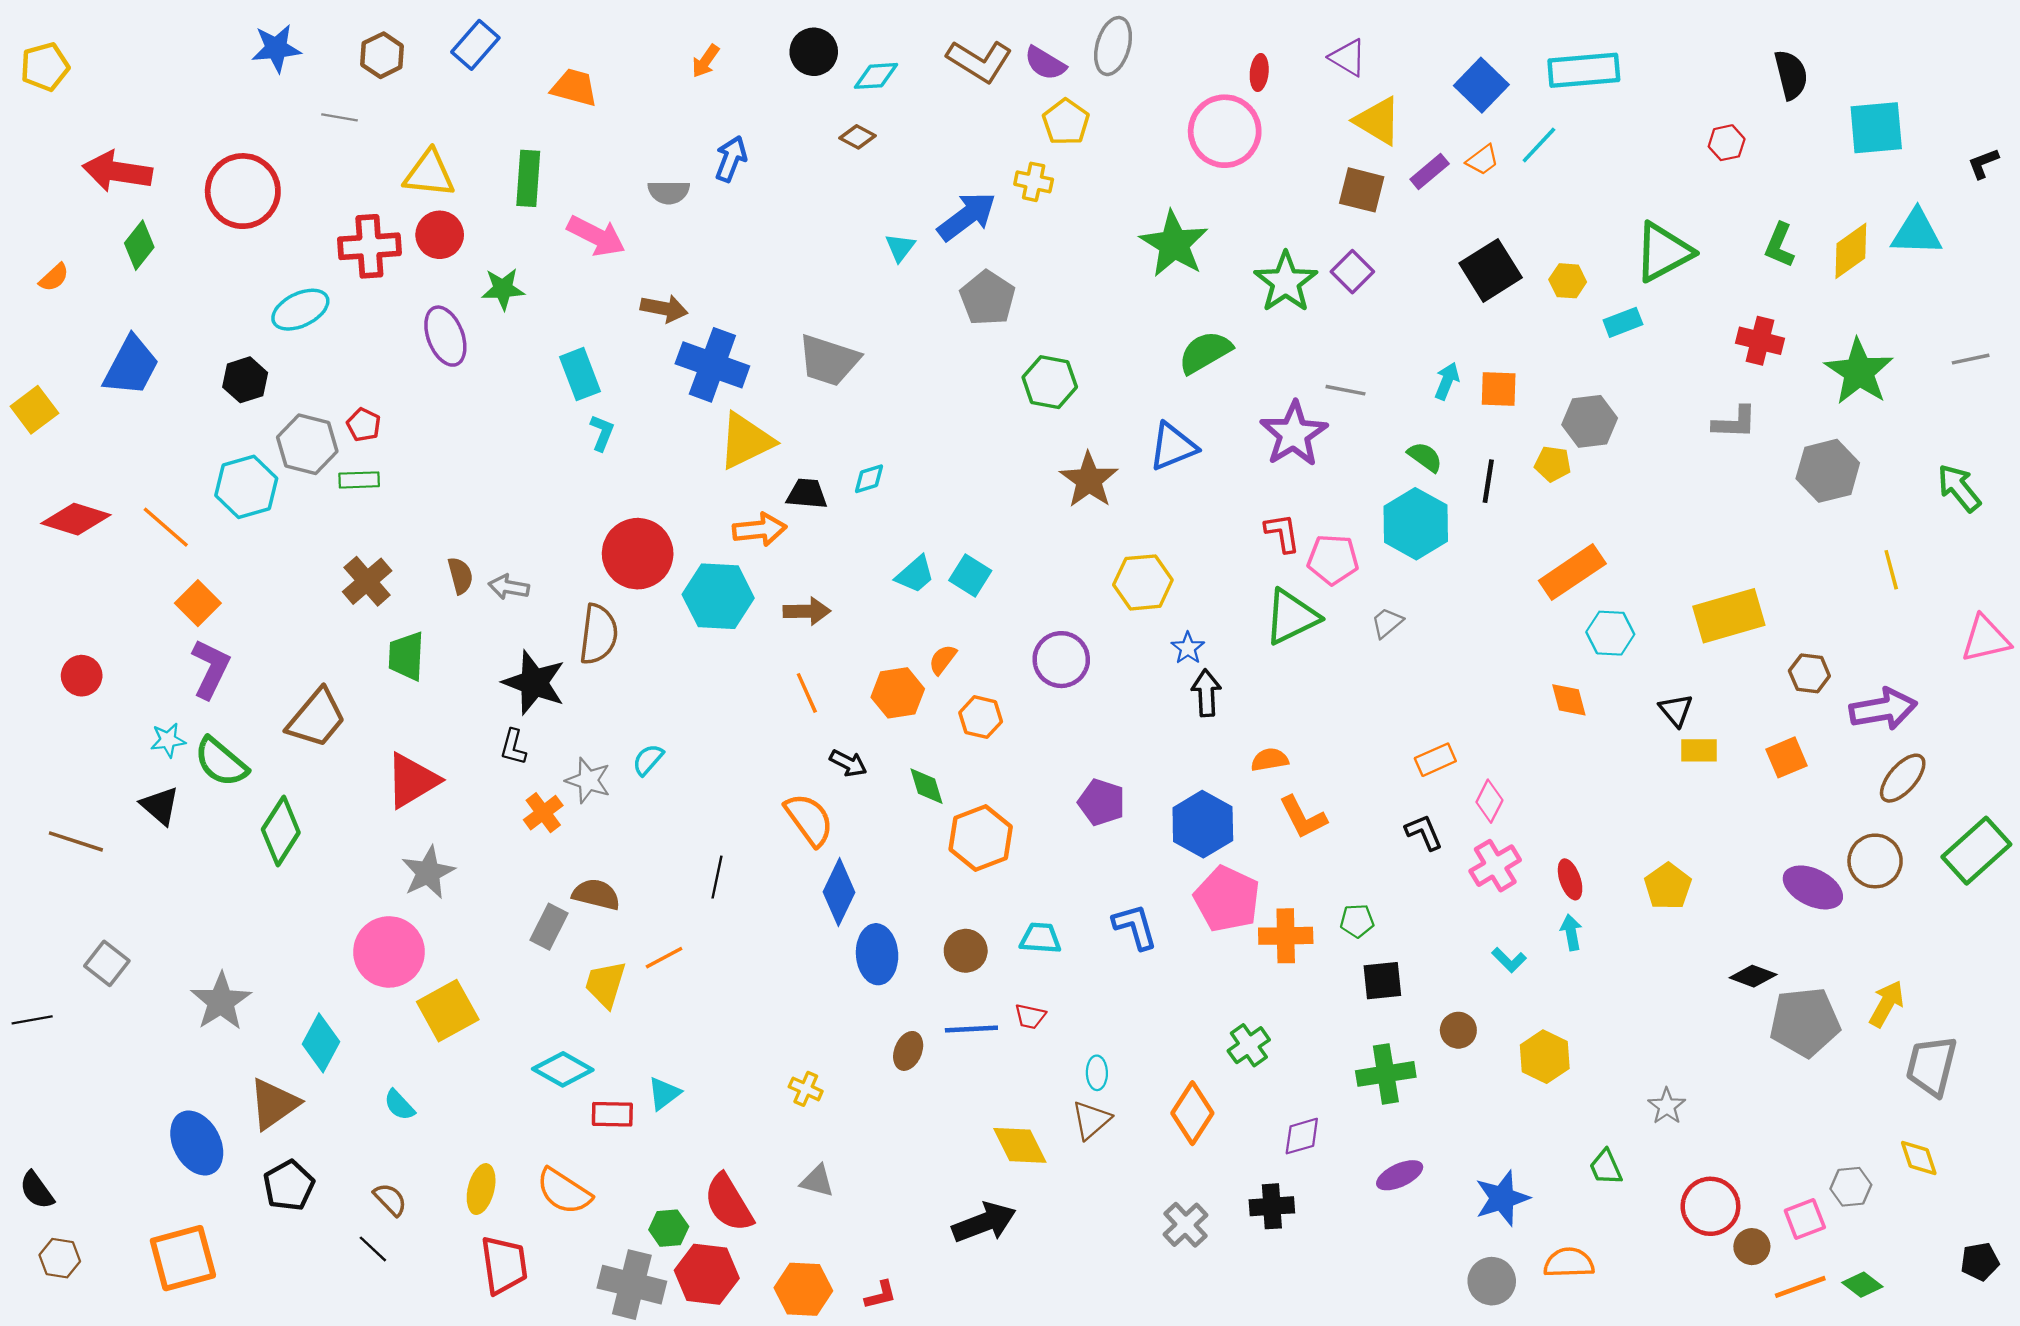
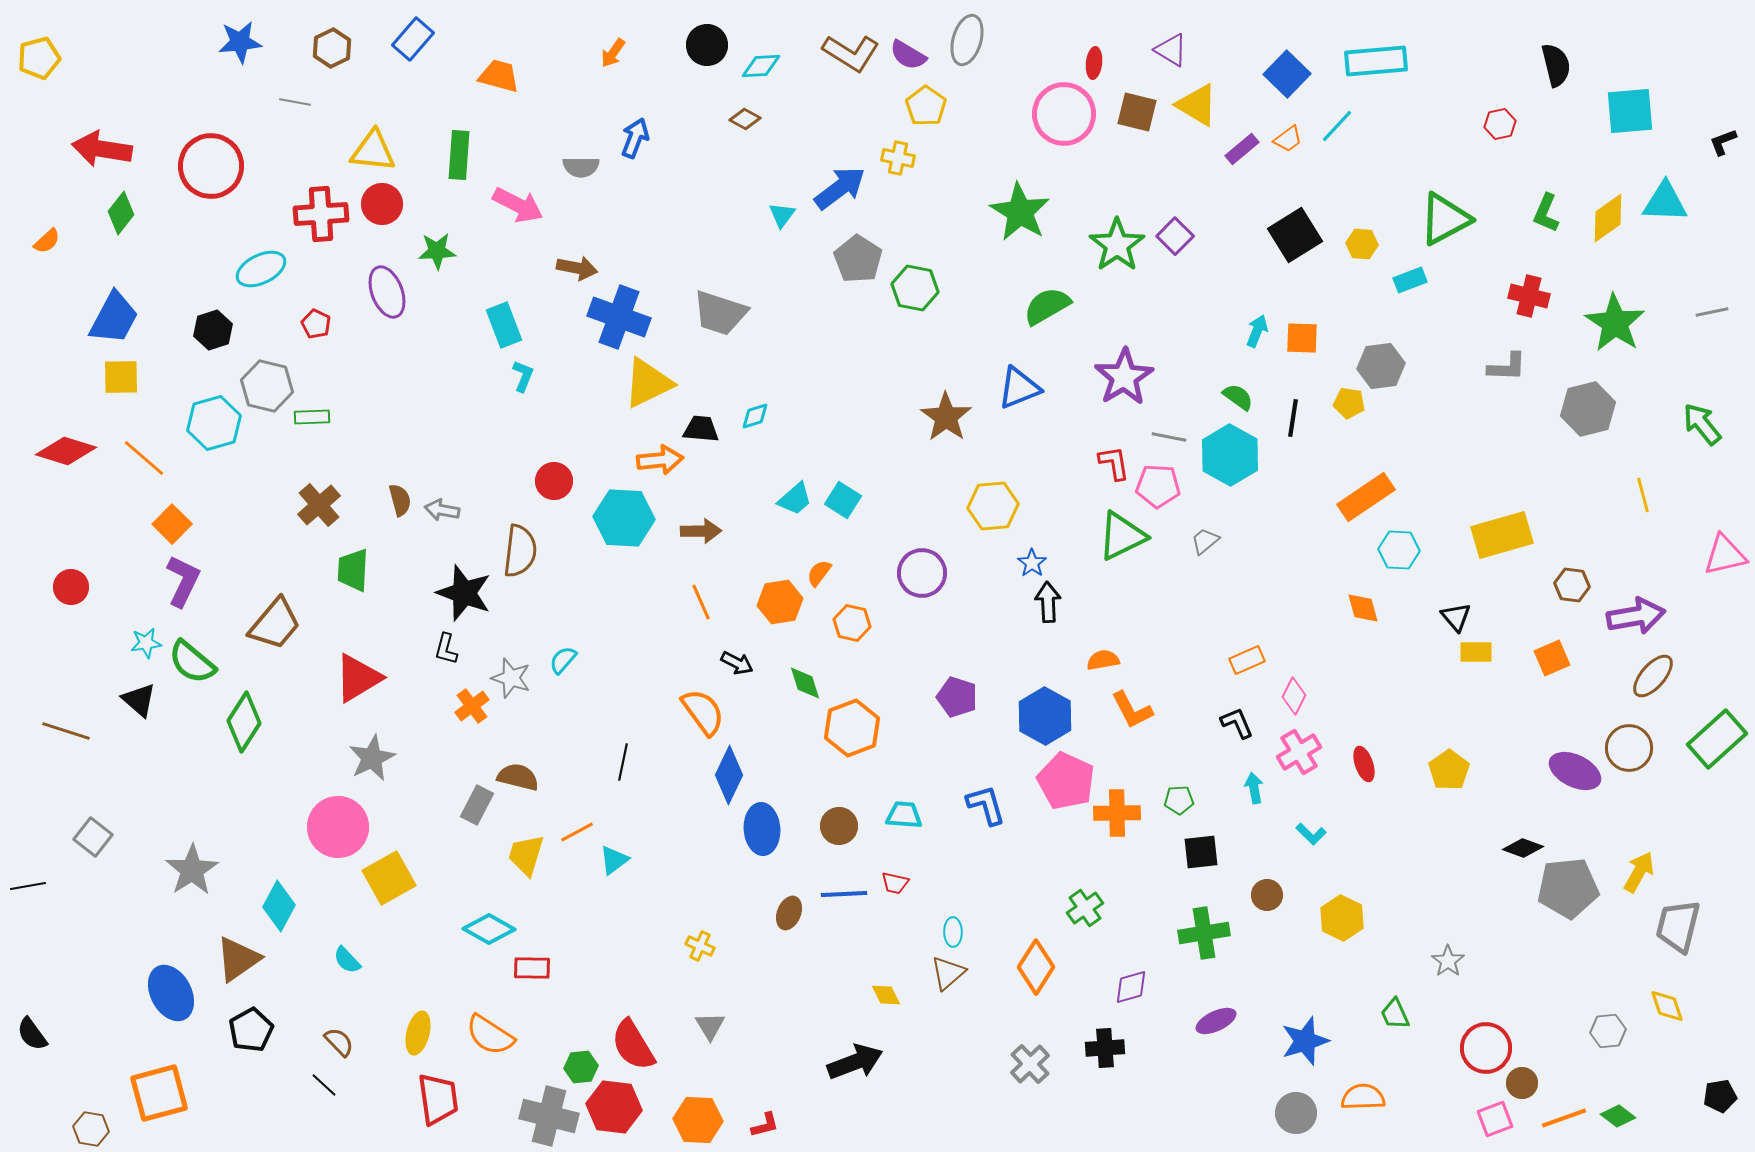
brown square: (1362, 190) -> (1137, 112), moved
green hexagon: (1050, 382) -> (915, 288), moved
gray line: (1346, 390) -> (1169, 437), moved
yellow square: (34, 410) -> (121, 377), moved, turned 36
red pentagon: (364, 425) -> (316, 324), moved
red circle: (638, 554) -> (554, 481), size x0.6
cyan arrow: (1571, 932) -> (1254, 788), moved
cyan triangle: (664, 1094) -> (614, 860), moved
yellow diamond: (1020, 1145) -> (886, 995), size x0.6
gray triangle: (817, 1181) -> (710, 1026), turned 44
pink square: (1805, 1219) -> (1495, 1119), moved
brown hexagon: (60, 1258) -> (91, 1129), moved

